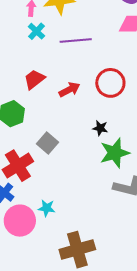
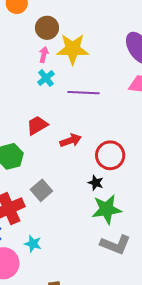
red circle: (110, 83) -> (110, 155), moved
cyan star: (47, 208) -> (33, 244), moved

